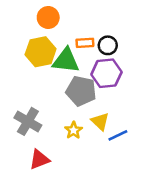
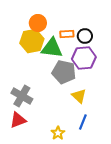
orange circle: (48, 17) -> (38, 23), moved
yellow star: (74, 130) -> (58, 133), moved
blue line: (118, 135) -> (83, 122), moved, turned -42
red triangle: (39, 159) -> (18, 120), moved

